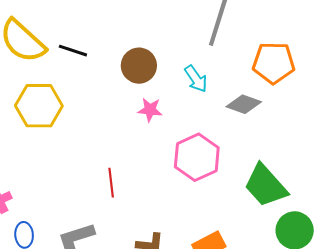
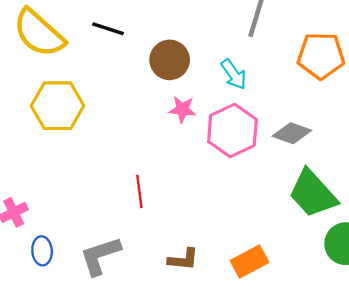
black line: (73, 51) -> (108, 29), moved
gray diamond: (244, 104) -> (292, 133), moved
pink hexagon: (197, 157) -> (232, 131), moved

